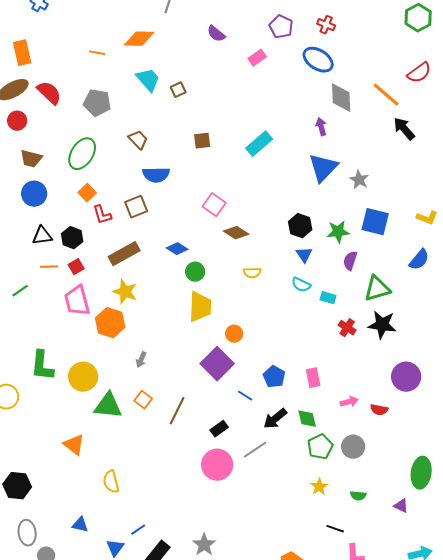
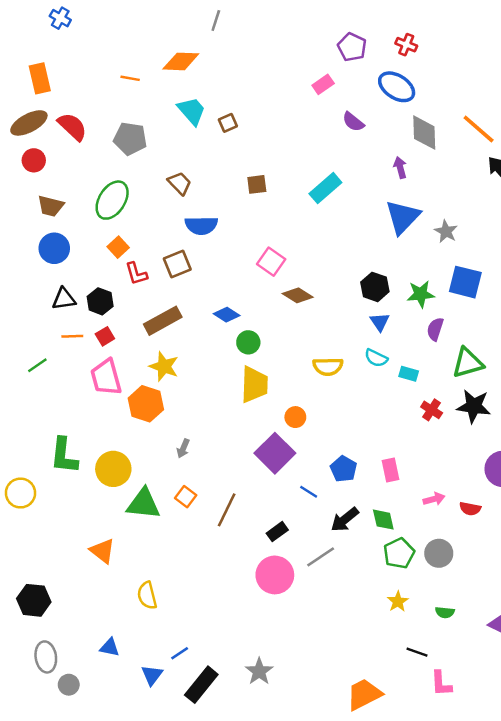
purple semicircle: (216, 34) -> (353, 122), moved
yellow semicircle: (252, 273) -> (328, 366), moved, size x1.4

